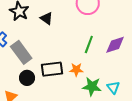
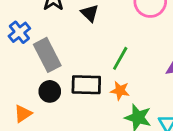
green line: (89, 45) -> (120, 58), moved

